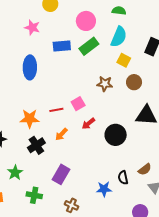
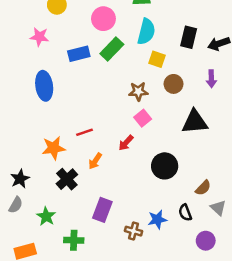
pink square: (78, 104) -> (143, 118), moved
black circle: (116, 135) -> (165, 166), moved
black semicircle: (123, 178) -> (185, 213), moved
brown cross: (71, 205) -> (133, 231), moved

